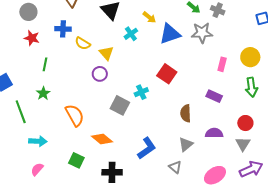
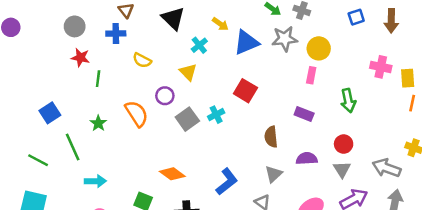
blue cross: (63, 29) -> (116, 34), moved
yellow triangle: (106, 53) -> (188, 72), moved
yellow circle: (250, 57) -> (319, 48), moved
green line: (45, 64) -> (98, 79), moved
gray square: (120, 105) -> (187, 119), moved, turned 30
orange semicircle: (75, 115) -> (137, 114), moved

